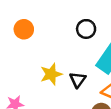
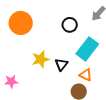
orange circle: (24, 29) -> (21, 23), size x1.5

